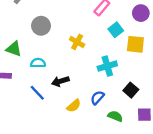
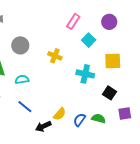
yellow square: (135, 44) -> (113, 61), moved
cyan cross: (107, 66) -> (85, 74), turned 36
black arrow: (60, 81) -> (43, 126), moved
blue semicircle: (97, 98) -> (79, 120), moved

